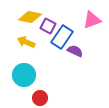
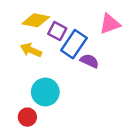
cyan circle: (24, 75) -> (45, 92), moved
red circle: (40, 98) -> (27, 117), moved

